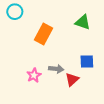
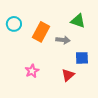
cyan circle: (15, 12) -> (14, 24), moved
gray arrow: (56, 69) -> (63, 40), moved

